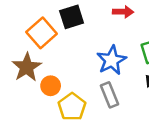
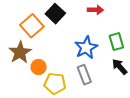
black square: (72, 17) -> (55, 14), turned -30
yellow pentagon: (72, 107) -> (55, 84), turned -30

